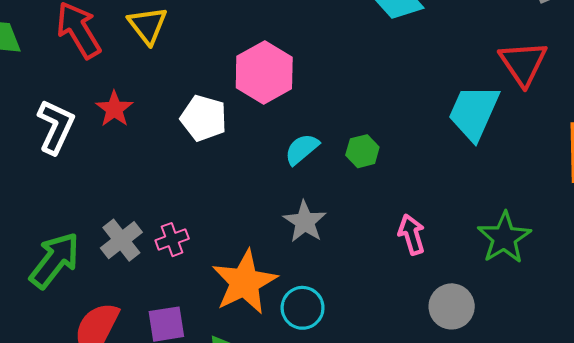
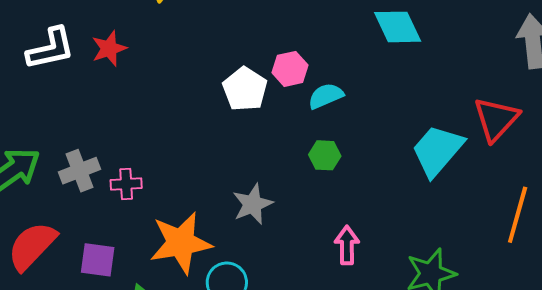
pink hexagon: (264, 72) -> (290, 69), moved, size x0.6
white pentagon: (204, 118) -> (245, 89), moved
white L-shape: (56, 127) -> (51, 49), turned 36
cyan semicircle: (302, 149) -> (326, 96), moved

